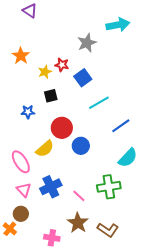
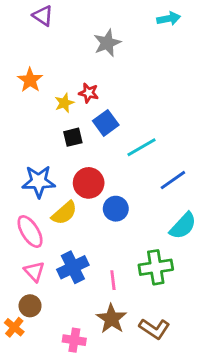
cyan arrow: (118, 25) -> (169, 19), moved, size x0.7
gray star: (87, 43) -> (107, 43), moved
blue square: (83, 78) -> (106, 123), moved
blue star: (28, 112) -> (39, 182), moved, size x1.6
pink line: (79, 196) -> (113, 280), turned 40

